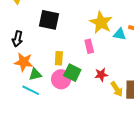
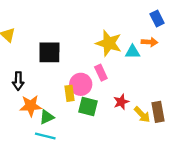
pink circle: (61, 79) -> (81, 84), moved

